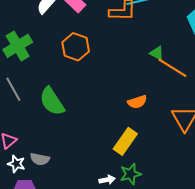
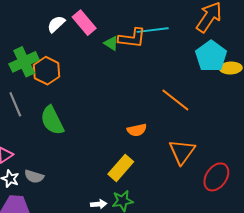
orange hexagon: (76, 47) -> (47, 71), moved
green triangle: (157, 53) -> (111, 43), moved

